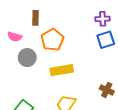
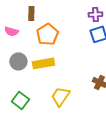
gray circle: (27, 58) -> (18, 61), moved
yellow rectangle: (62, 70) -> (43, 63), moved

